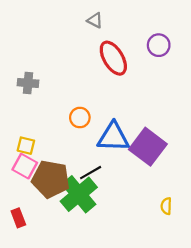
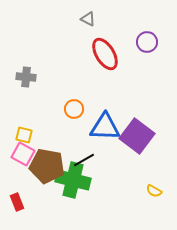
green cross: (79, 194) -> (73, 180), turned -36
yellow semicircle: (166, 206) -> (154, 191), turned -63

